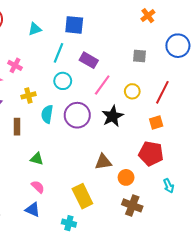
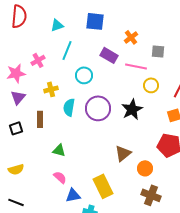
orange cross: (148, 16) -> (131, 37), moved
cyan line: (59, 53) -> (67, 50), moved
pink cross: (15, 65) -> (38, 60), turned 32
pink line: (102, 85) -> (136, 66), moved, turned 65
brown triangle: (103, 162) -> (123, 153), turned -30
blue triangle: (33, 210) -> (73, 195), moved, turned -35

